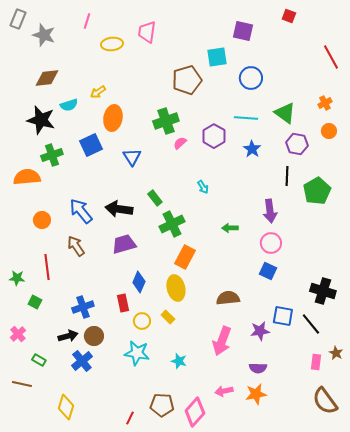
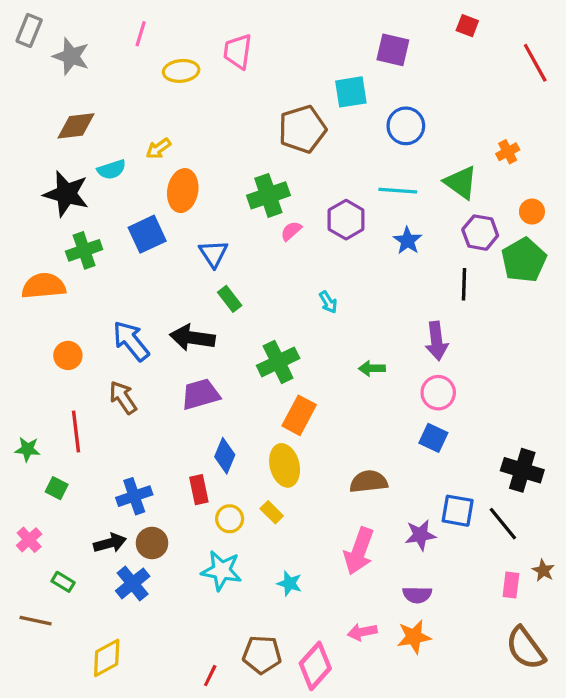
red line: (331, 57) -> (535, 63), moved
orange cross: (325, 103) -> (508, 152), moved
green pentagon: (317, 191) -> (524, 260), moved
green rectangle: (155, 198) -> (230, 299), moved
yellow diamond: (66, 407) -> (107, 658), turned 45

